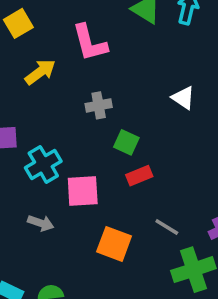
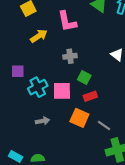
pink square: (83, 191) -> (62, 91), moved
gray arrow: (41, 223) -> (43, 121), moved, turned -32
orange square: (114, 244) -> (79, 118), moved

